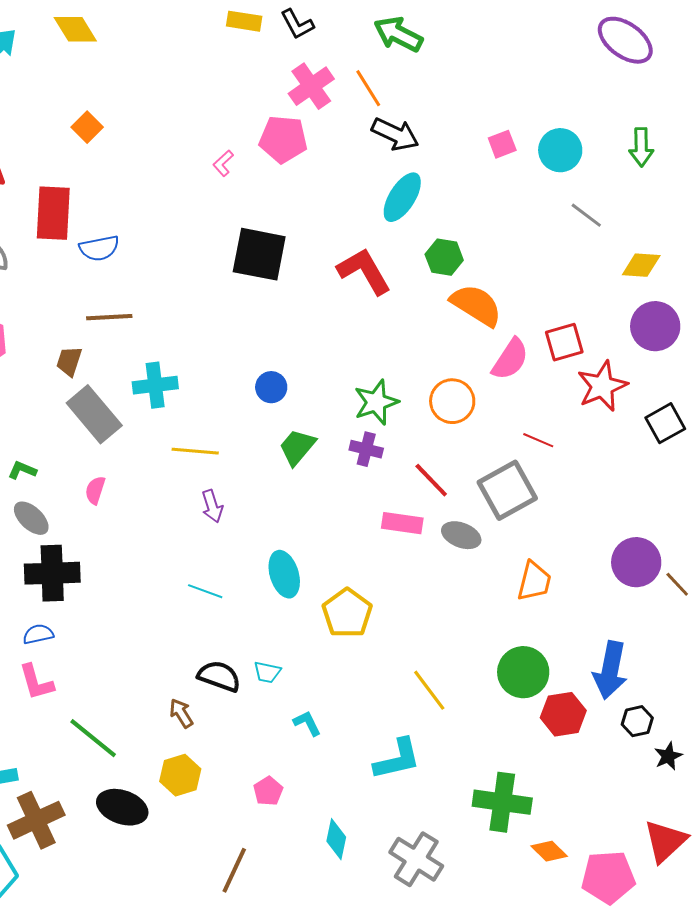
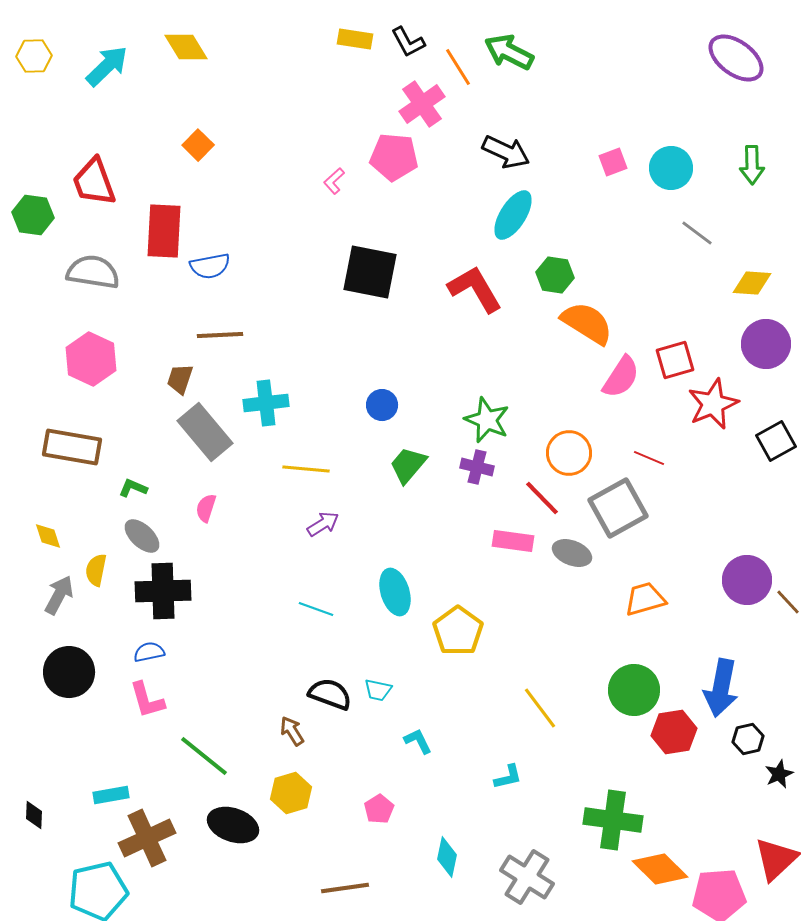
orange line: (368, 88) -> (458, 67), moved
orange circle: (452, 401) -> (569, 453), moved
green star: (376, 402) -> (487, 420), turned -30
purple arrow: (212, 506) -> (323, 524), turned -104
orange trapezoid: (534, 581) -> (645, 599), turned -120
cyan L-shape: (397, 759) -> (508, 777), size x0.6
orange diamond: (549, 851) -> (660, 869), size x1.5
brown line: (234, 870) -> (345, 888), turned 57

